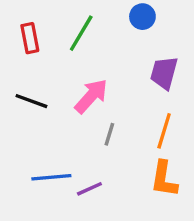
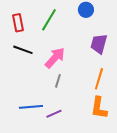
black line: (31, 101) -> (23, 50), moved
gray line: (109, 134) -> (58, 81), moved

